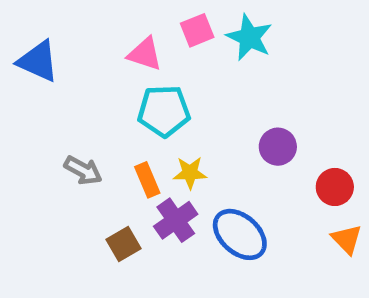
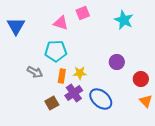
cyan star: (249, 37) -> (124, 20), moved
blue triangle: (38, 61) -> (16, 26), turned 36
cyan pentagon: (164, 111) -> (56, 51), moved
orange rectangle: (147, 180) -> (62, 76), turned 32

